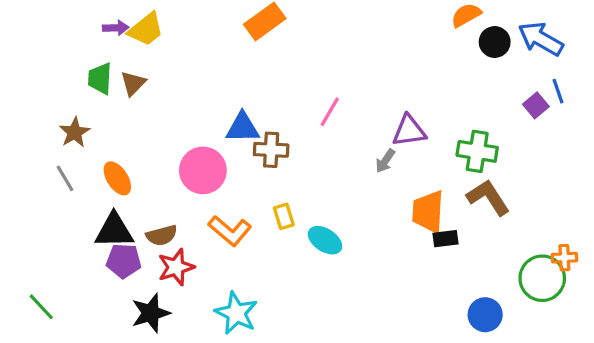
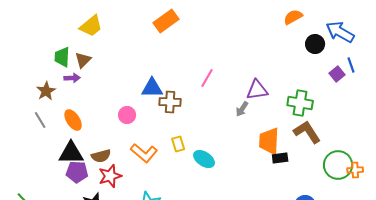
purple arrow: (116, 28) -> (72, 78), moved
black circle: (495, 42) -> (315, 44), moved
pink circle: (203, 170) -> (127, 115), size x0.6
green circle: (542, 278) -> (338, 165), moved

